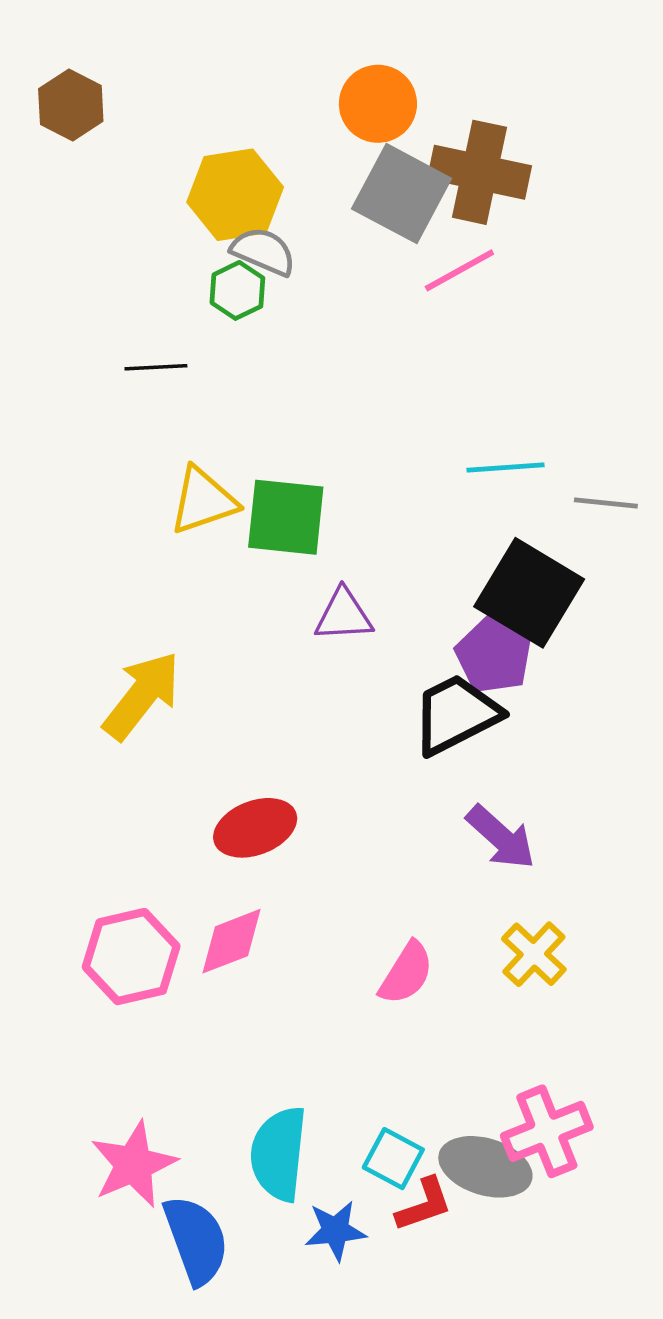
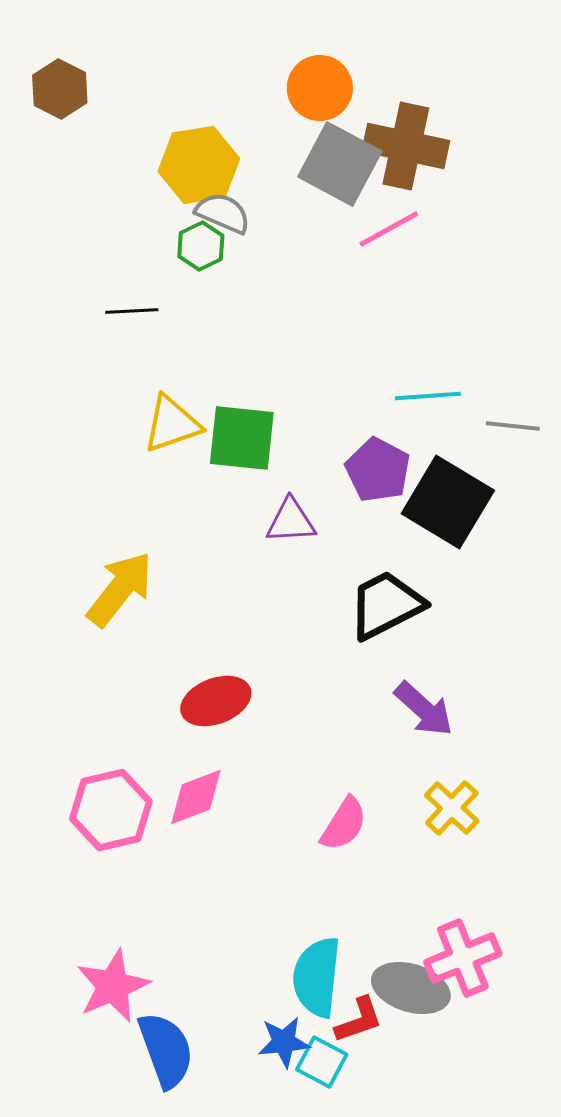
purple pentagon: (494, 655) -> (378, 470), moved
cyan semicircle: (279, 1154) -> (317, 977), moved
cyan square: (393, 1159) -> (322, 1062), moved

